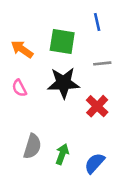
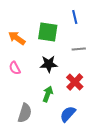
black star: (63, 83) -> (49, 64), size x0.7
green arrow: (62, 154) -> (48, 94), moved
blue semicircle: (95, 163) -> (68, 114), moved

